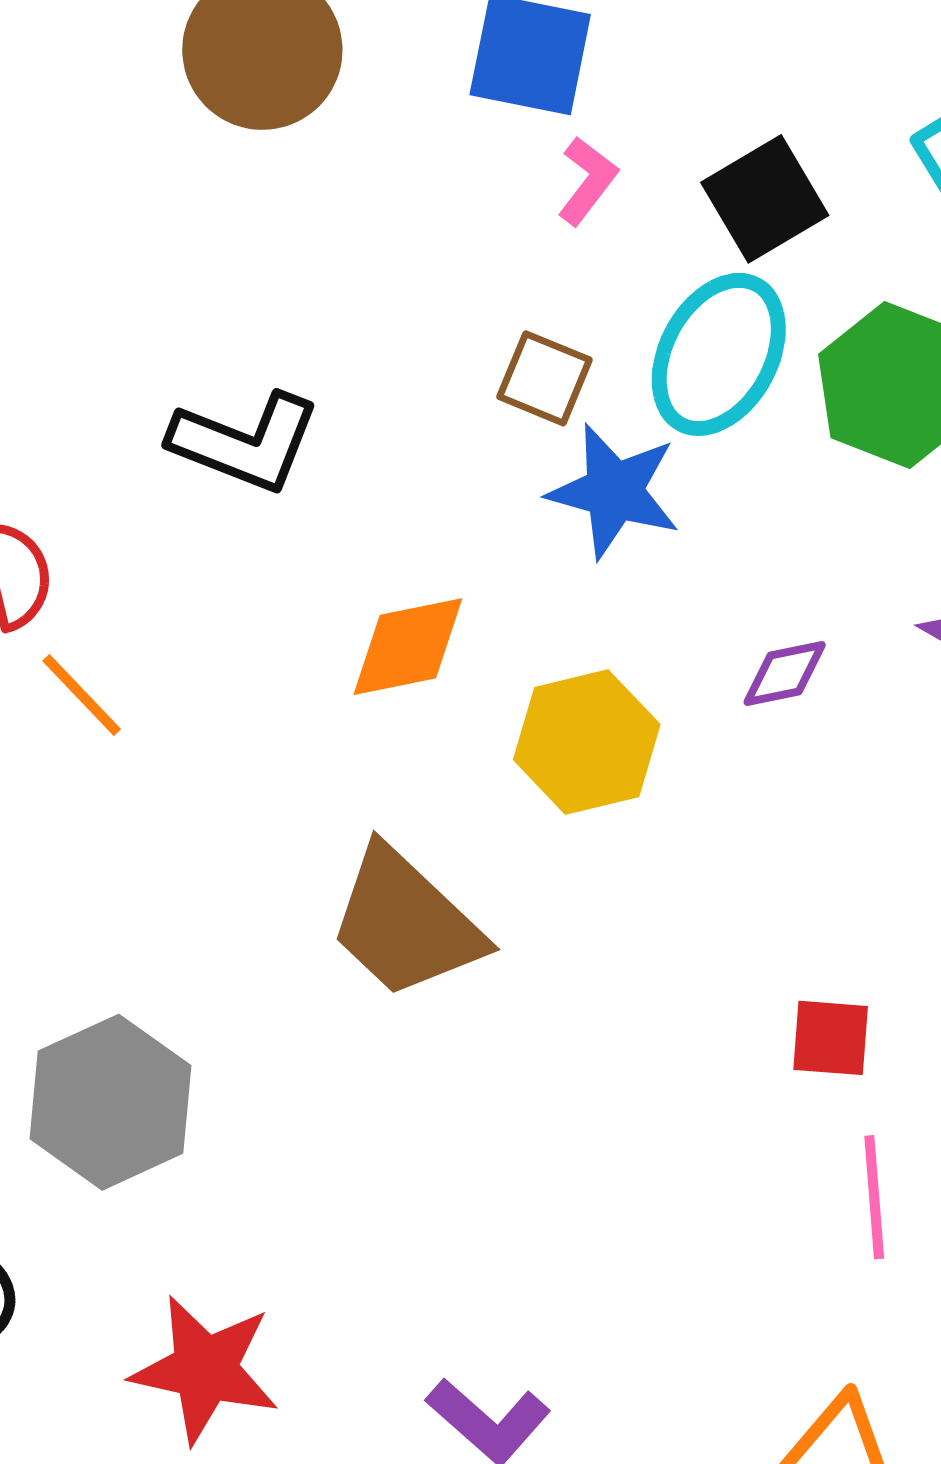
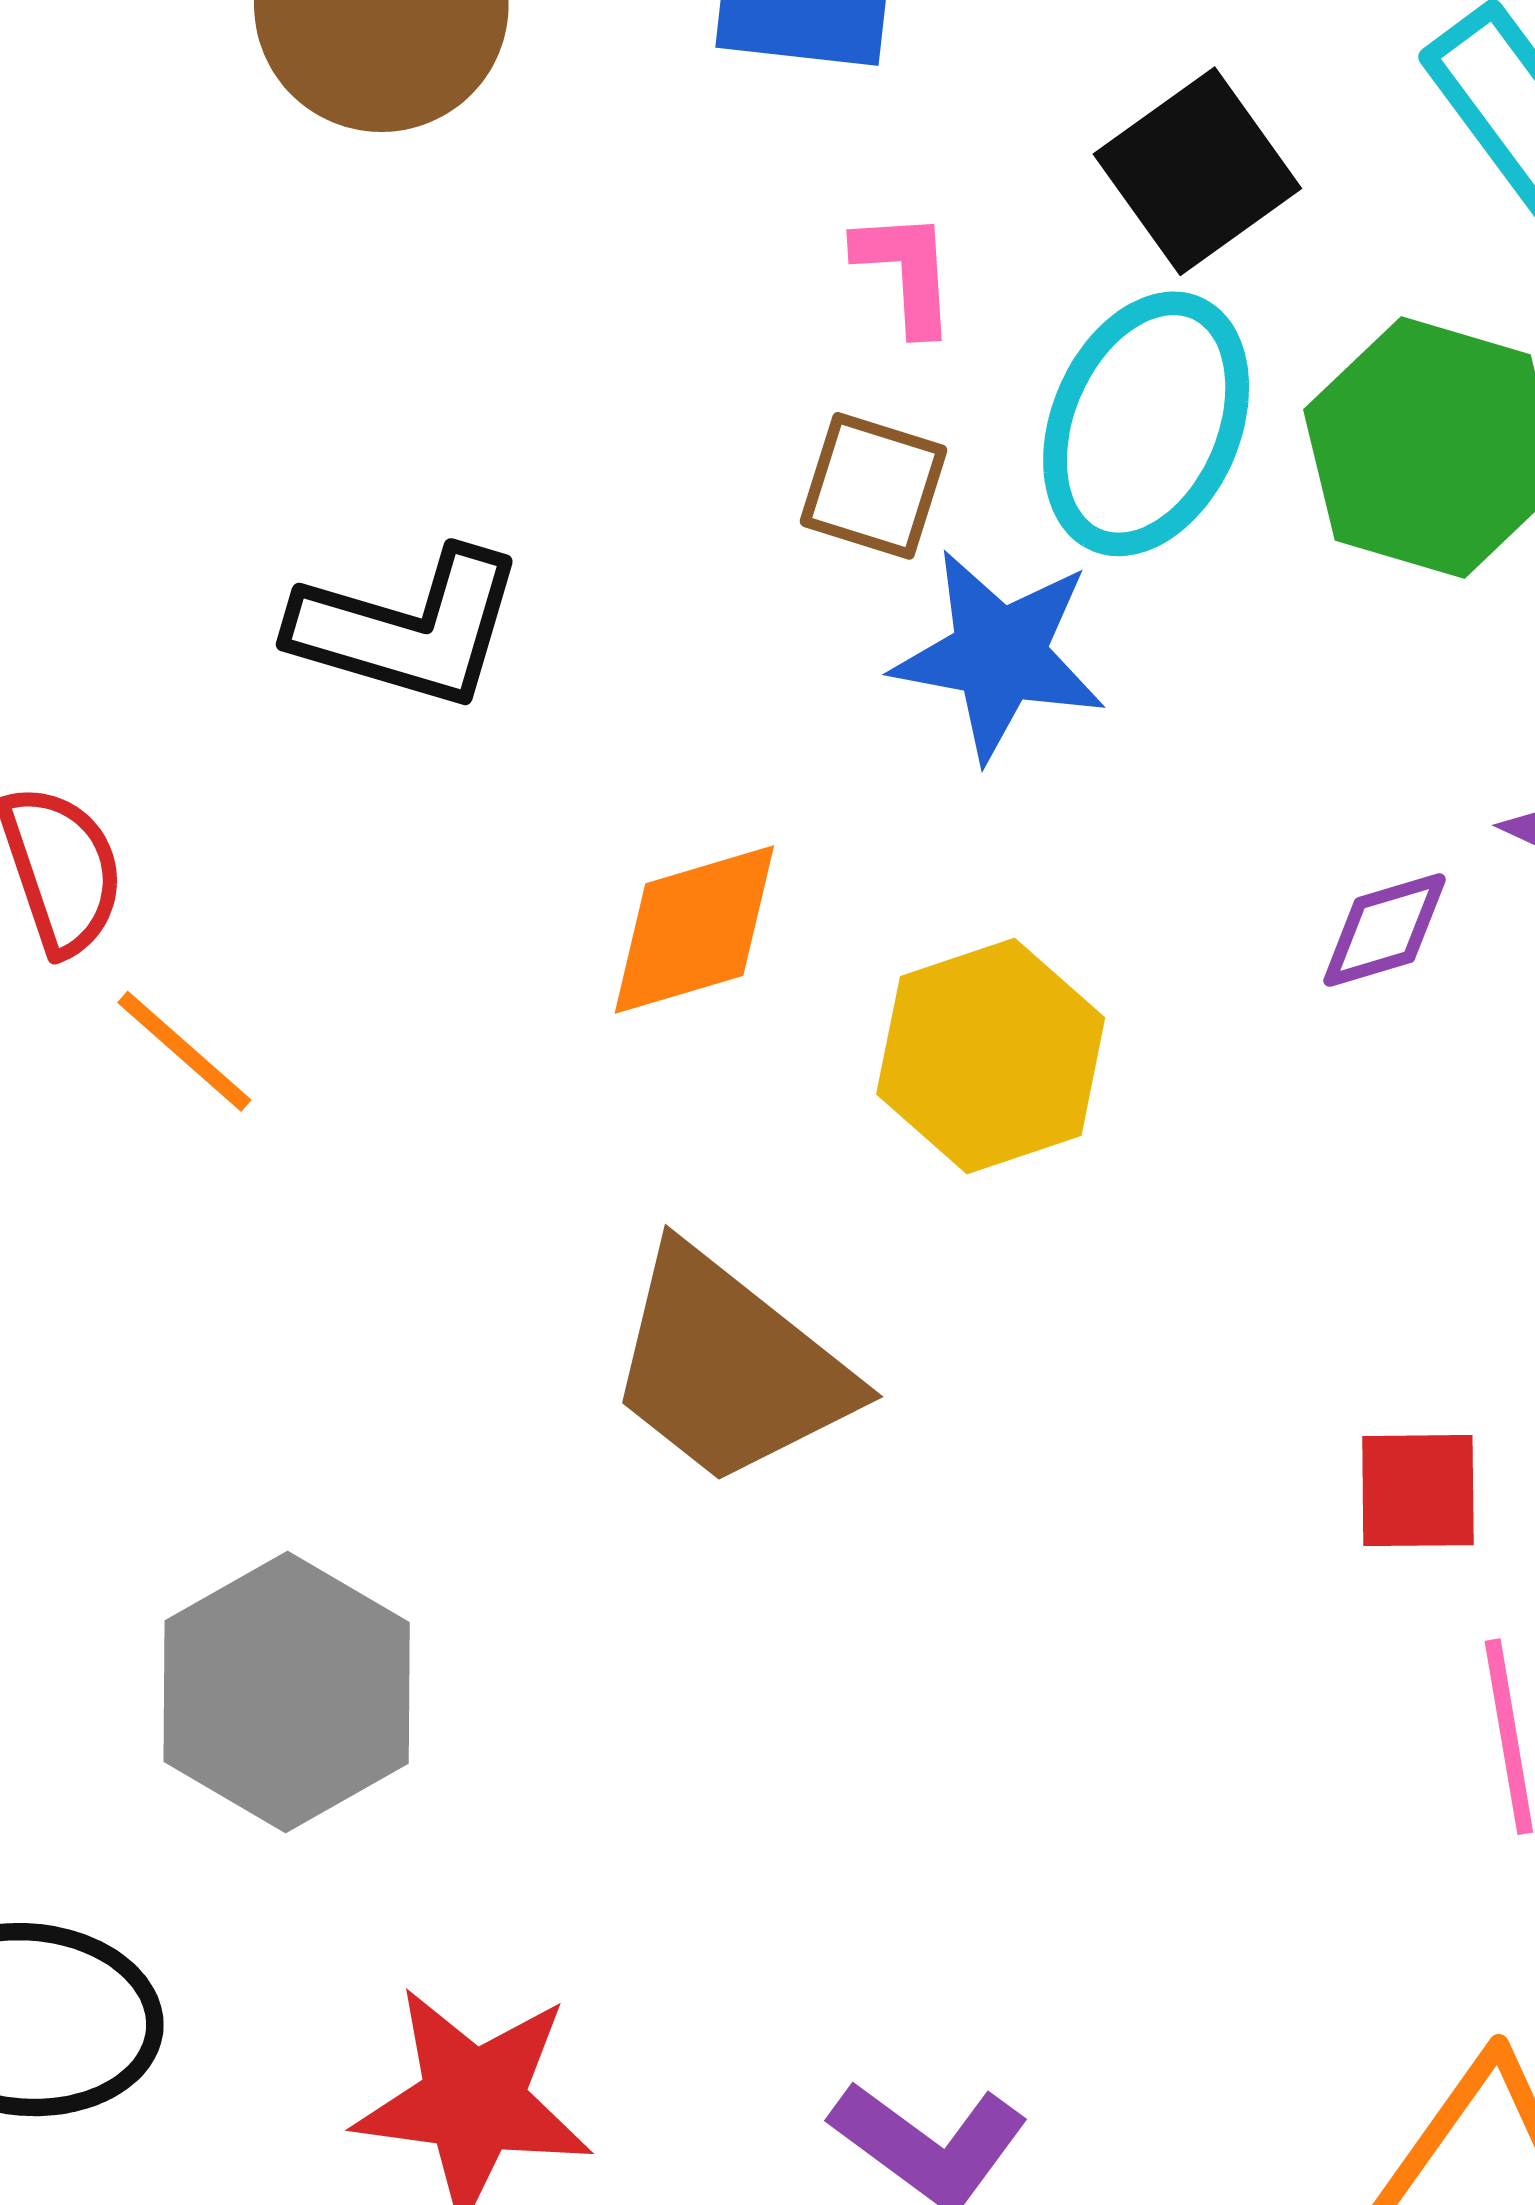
pink L-shape: (587, 181) -> (906, 272), moved, turned -36
purple diamond: (785, 673) -> (1385, 930), moved

